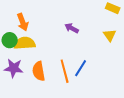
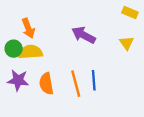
purple arrow: (72, 28) -> (84, 35), size x1.5
blue line: (81, 68) -> (94, 80), turned -36

